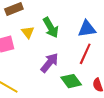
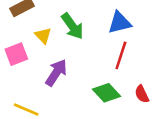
purple arrow: (50, 63) -> (56, 73), moved

